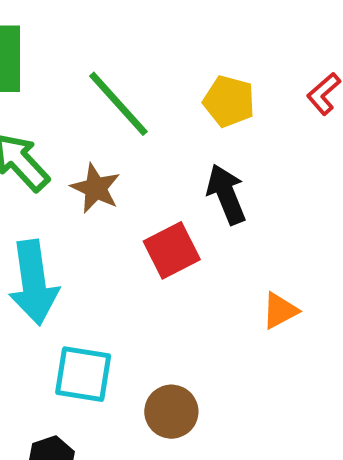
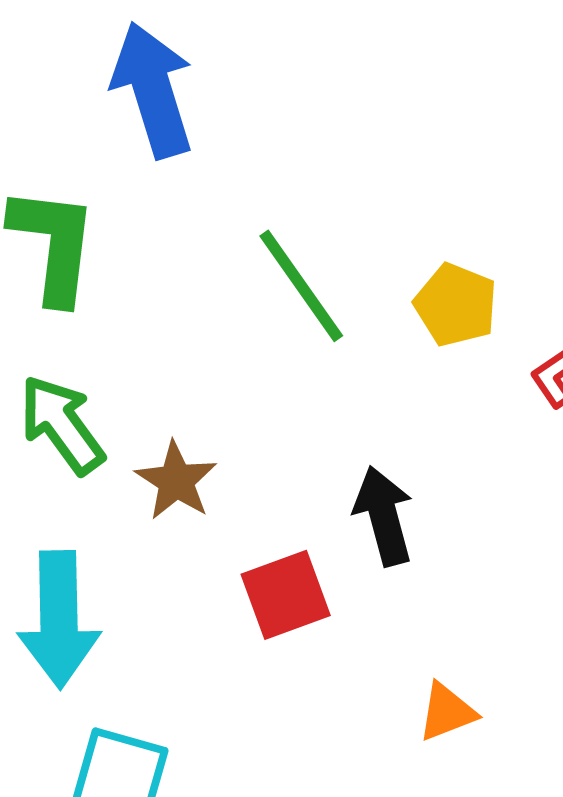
yellow pentagon: (229, 101) -> (456, 305), moved
green line: (118, 104) -> (301, 286), moved

